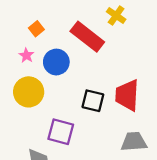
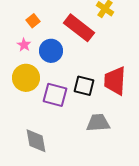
purple square: (61, 132) -> (55, 95), moved
gray trapezoid: (134, 142) -> (98, 123), moved

